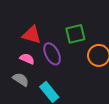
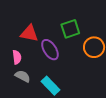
pink semicircle: (27, 59) -> (17, 57), moved, turned 64

